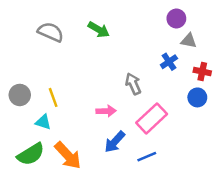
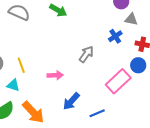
gray arrow: (133, 84) -> (86, 54), turned 60
pink arrow: (106, 111) -> (55, 75), moved
pink rectangle: (152, 118) -> (118, 81), moved

